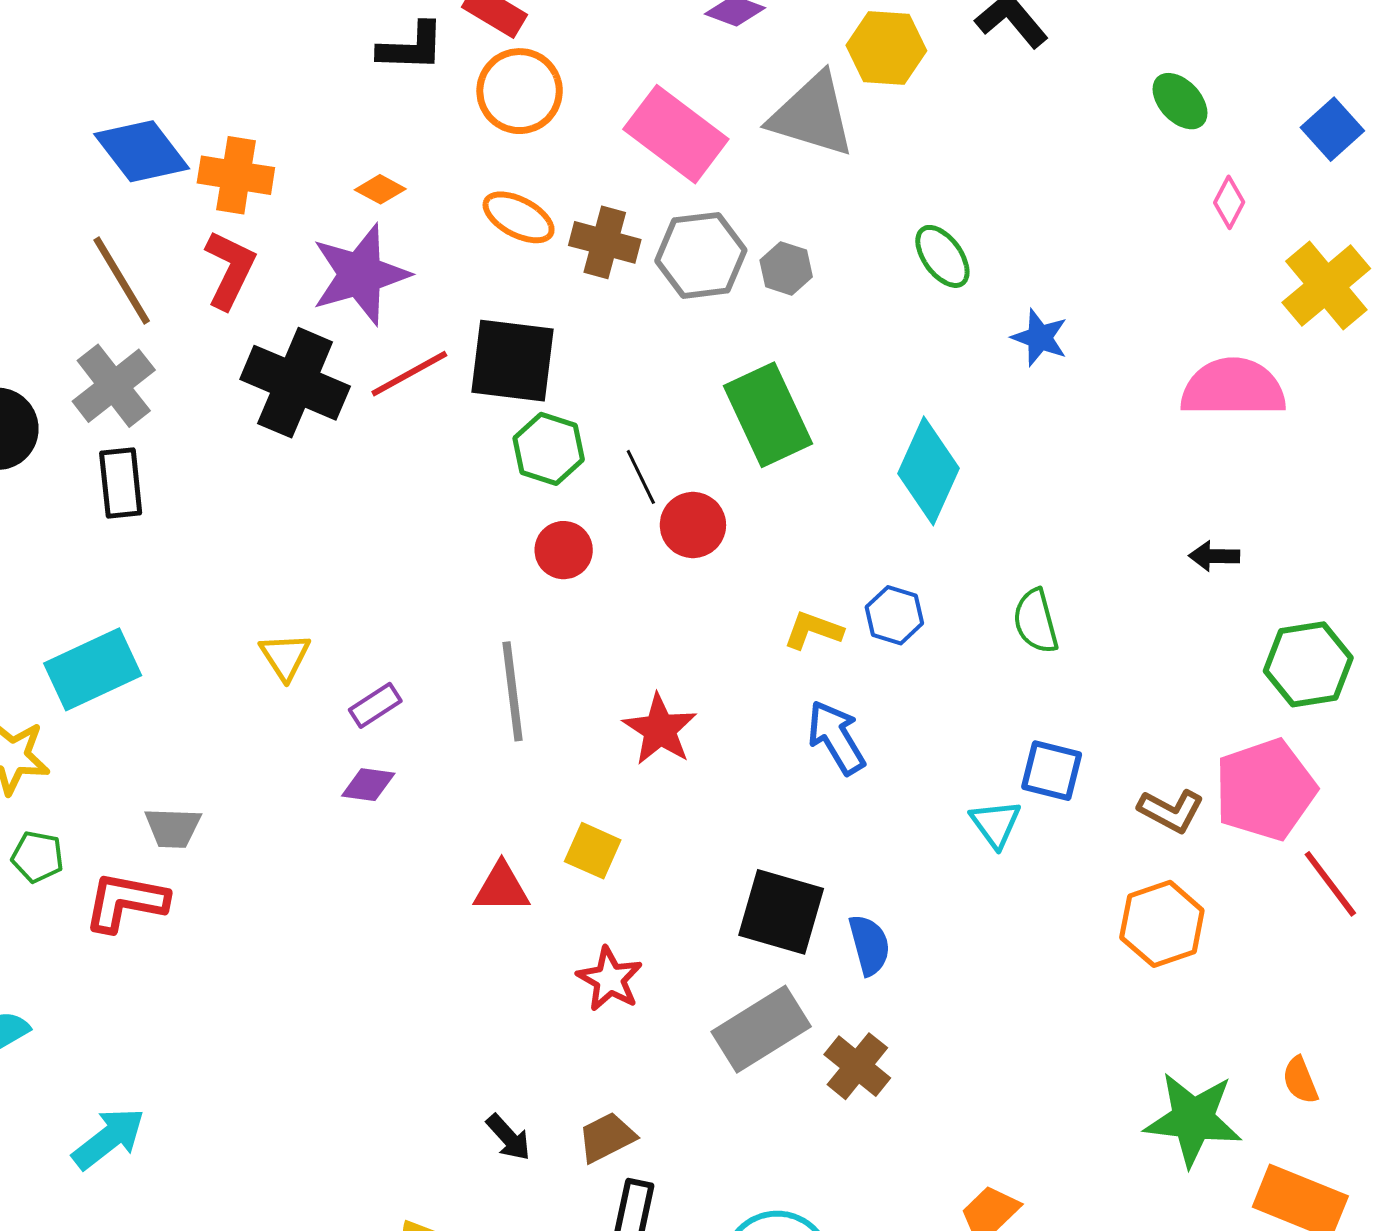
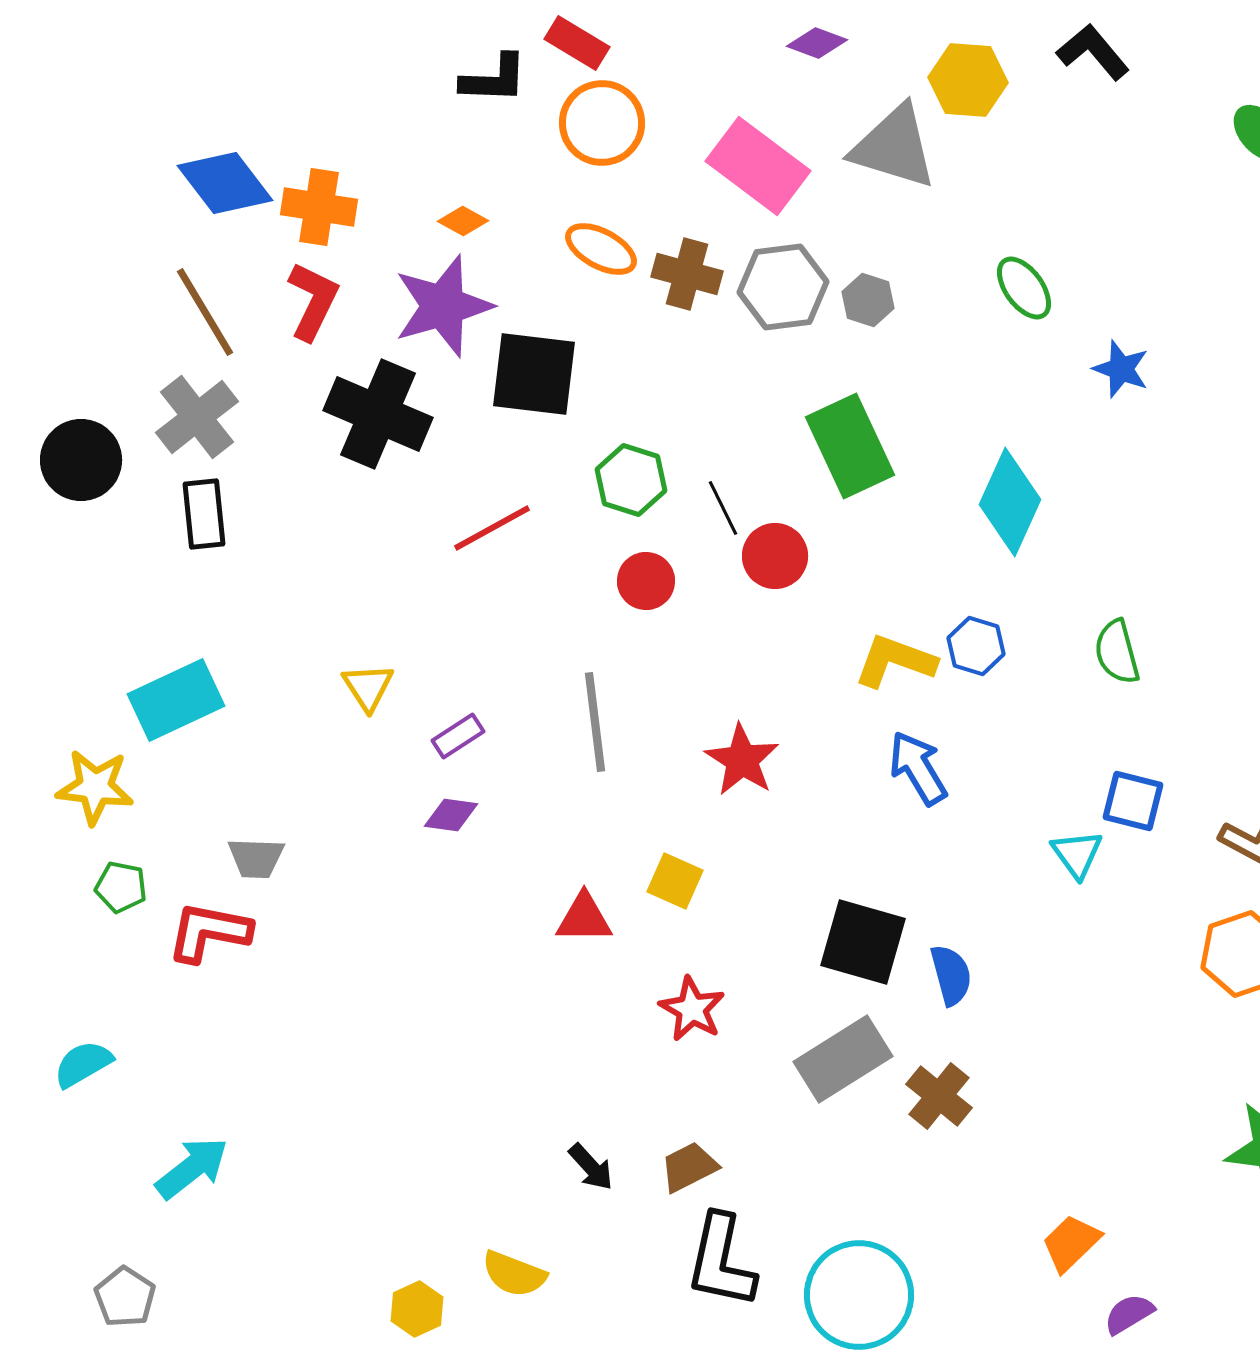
black square: (513, 361) -> (534, 374), moved
red line: (409, 374) -> (492, 528), moved
yellow L-shape: (813, 630) -> (895, 661), size x1.4

